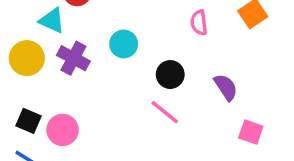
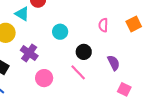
purple cross: (73, 58) -> (29, 53), moved
pink circle: (63, 130) -> (44, 78), moved

